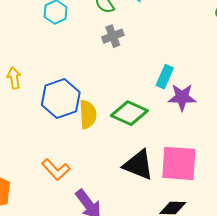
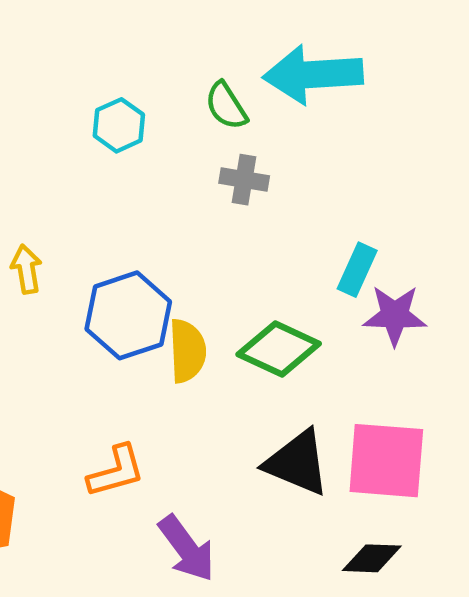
gray cross: (113, 36) -> (244, 180), turned 30
orange L-shape: (56, 170) -> (116, 471), turned -64

